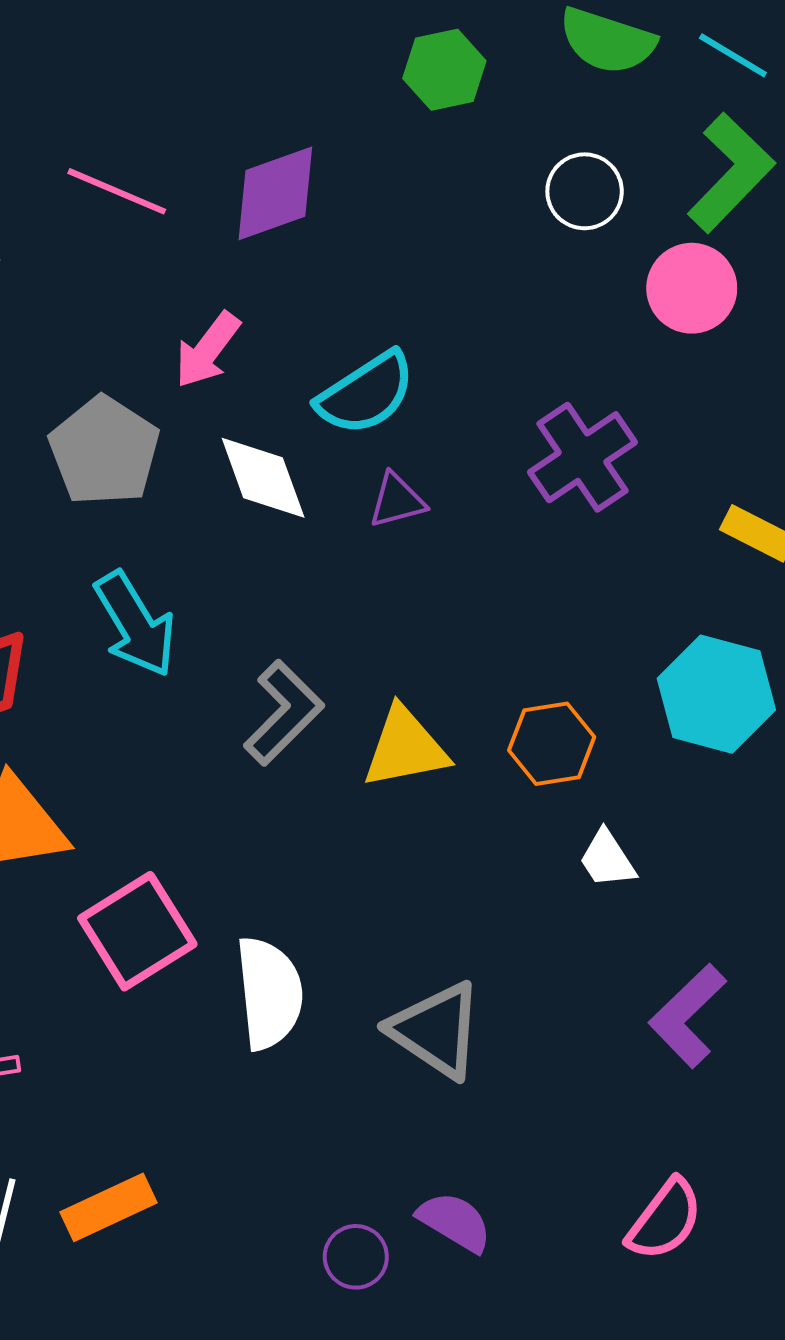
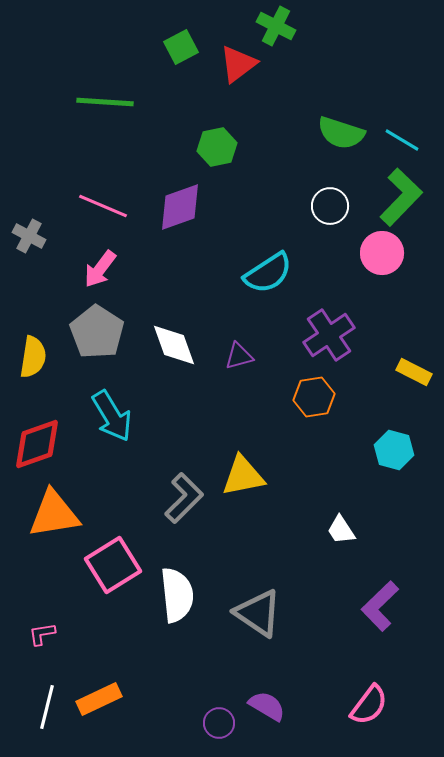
green hexagon: (444, 70) -> (217, 147), moved
pink arrow: (207, 350) -> (100, 269), moved
cyan semicircle: (366, 393) -> (268, 273), moved
cyan hexagon: (716, 694) -> (394, 450), size x0.7
gray L-shape: (284, 713) -> (184, 498), moved
orange hexagon: (552, 744) -> (314, 397), moved

